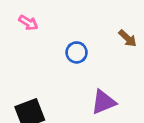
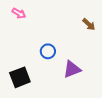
blue circle: (77, 52) -> (48, 51), moved

